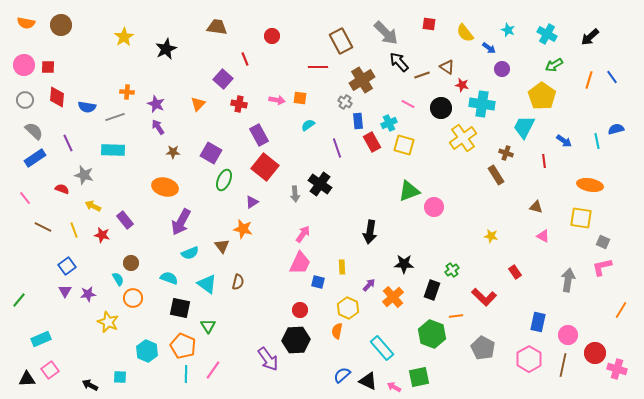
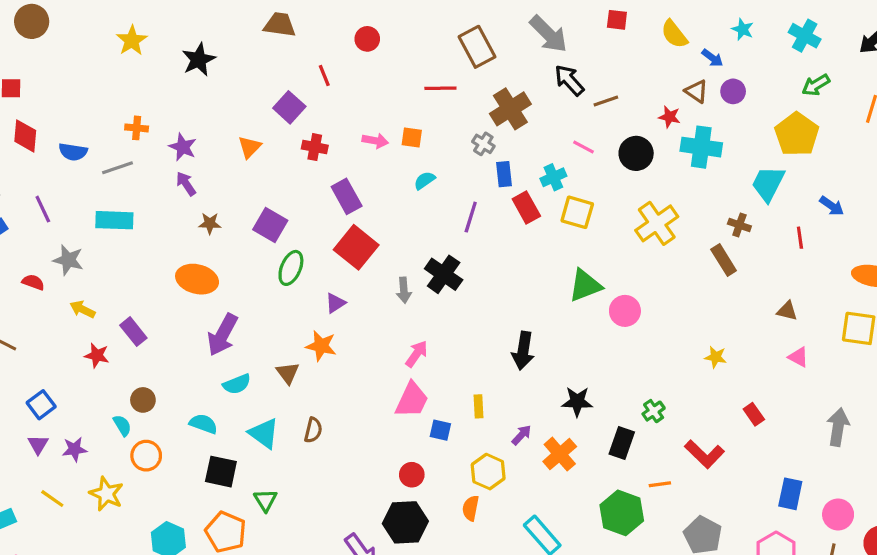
brown triangle: (447, 67) -> (696, 91), moved
yellow cross: (463, 138) -> (657, 223), moved
purple line: (337, 148) -> (471, 217), turned 36
yellow line: (74, 230) -> (52, 499), moved, turned -35

